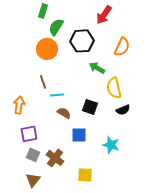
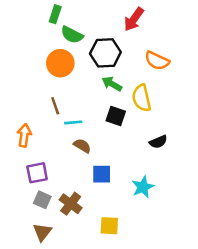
green semicircle: (56, 27) -> (72, 35), turned -96
orange semicircle: (122, 47) -> (157, 61), turned 90
green arrow: (97, 68) -> (112, 84), moved
yellow semicircle: (114, 88) -> (142, 98), moved
black square: (90, 107) -> (116, 116), moved
cyan star: (111, 145) -> (143, 187), turned 30

